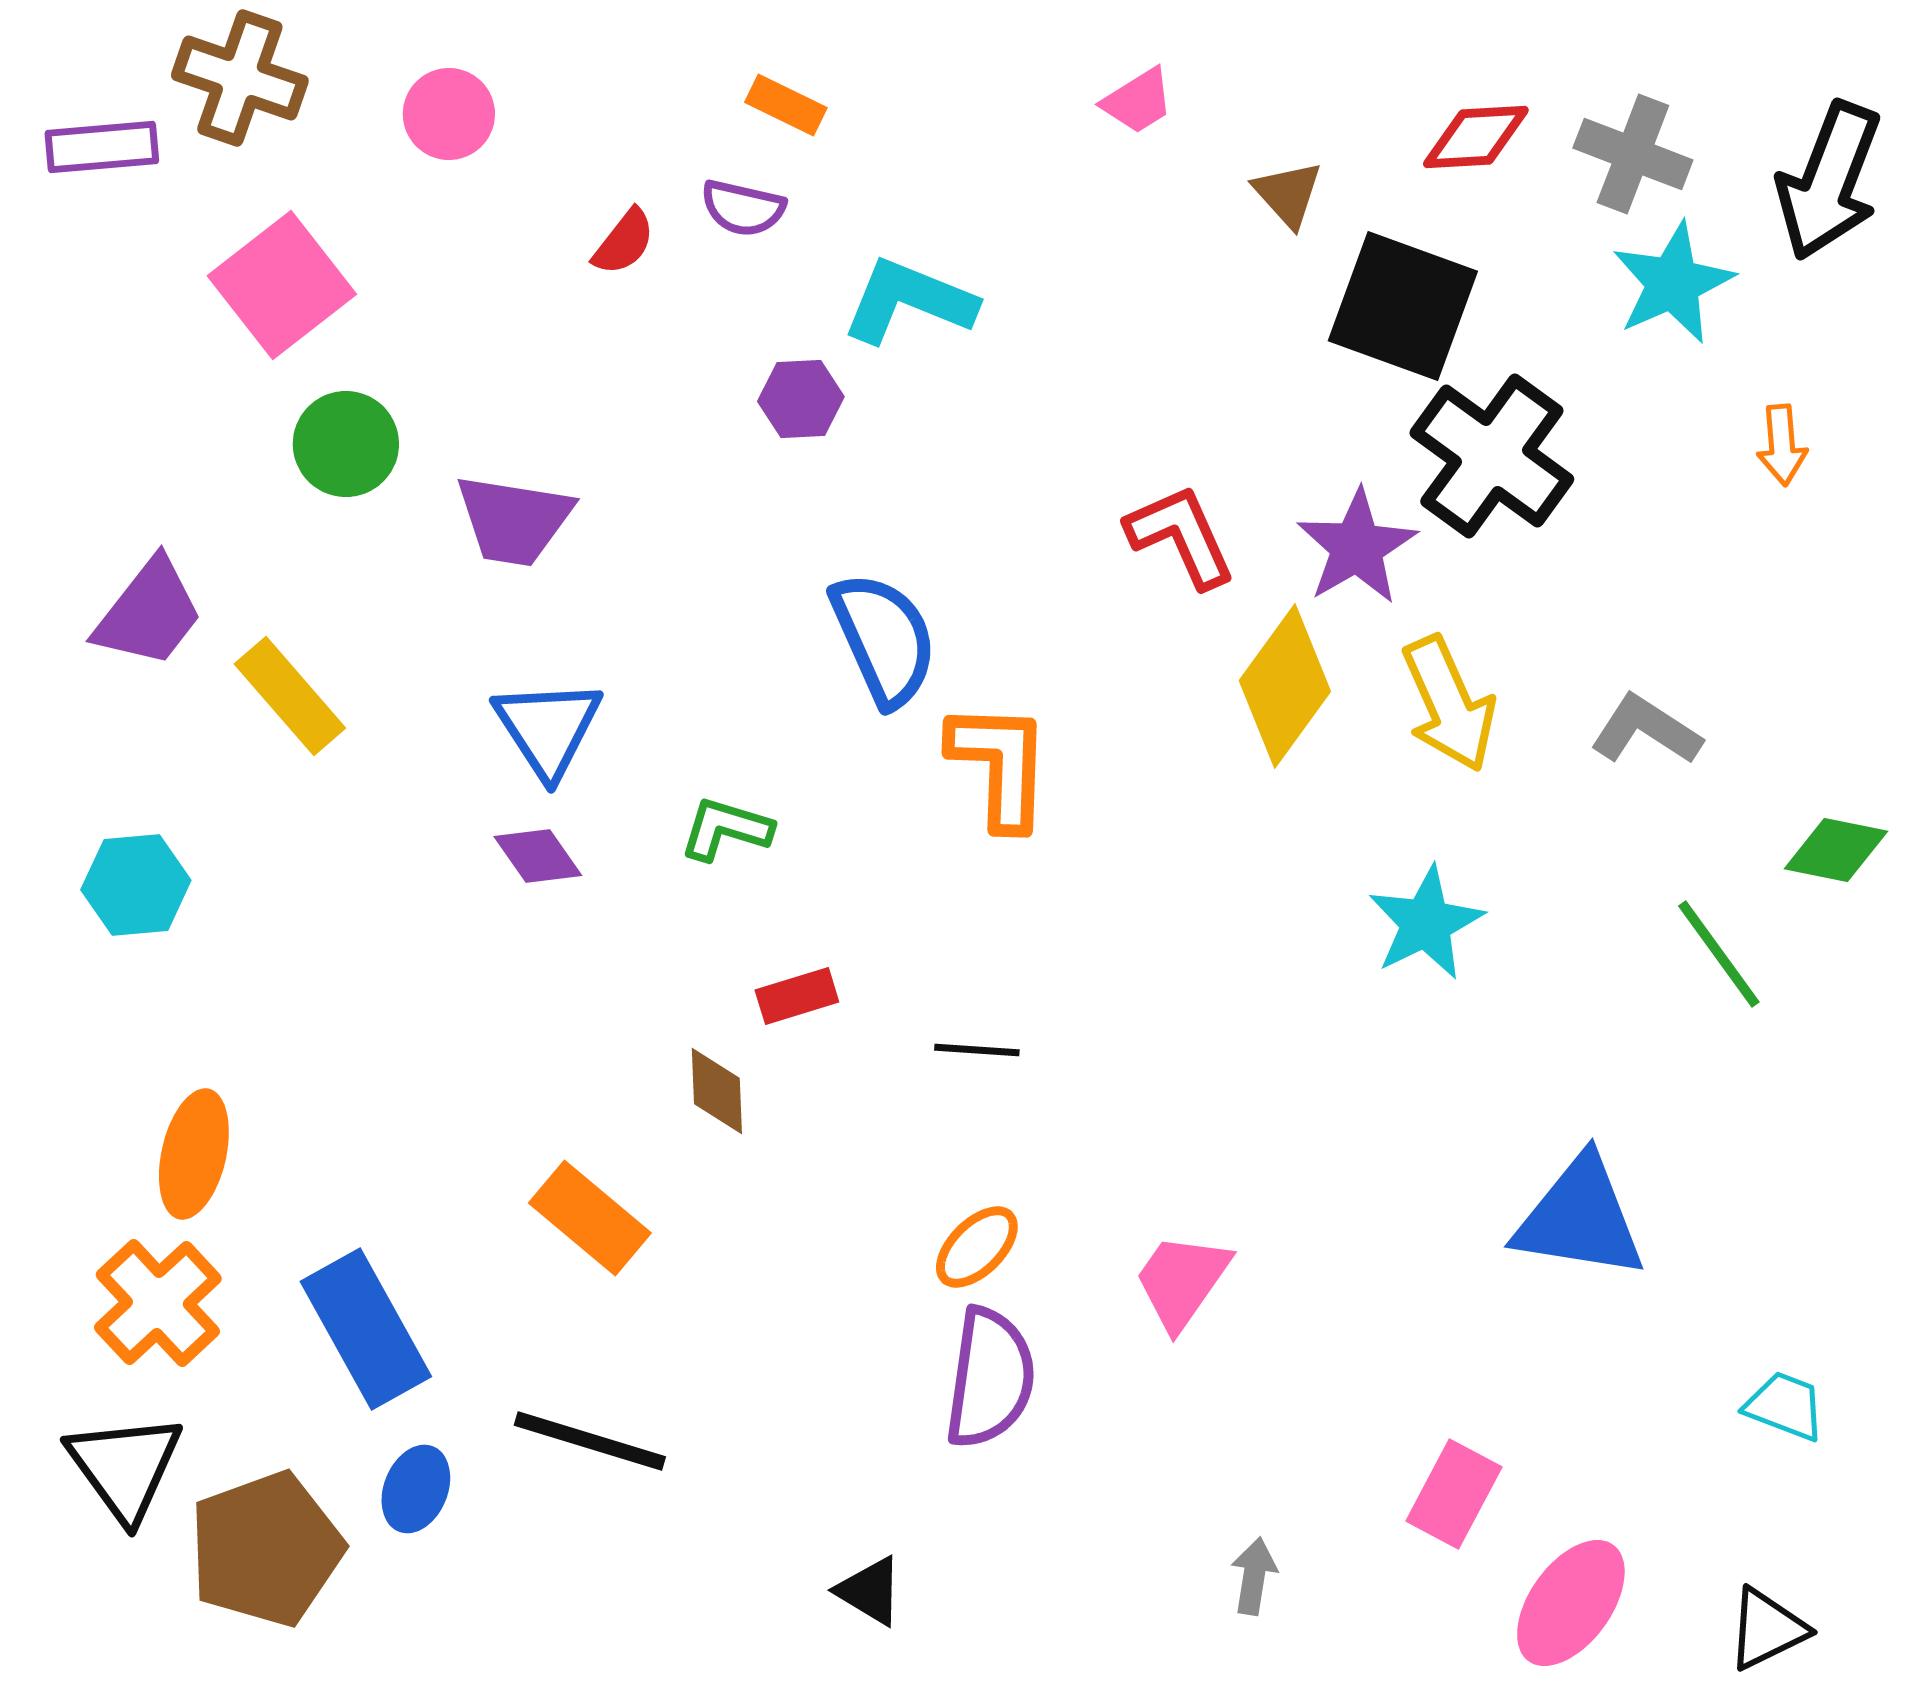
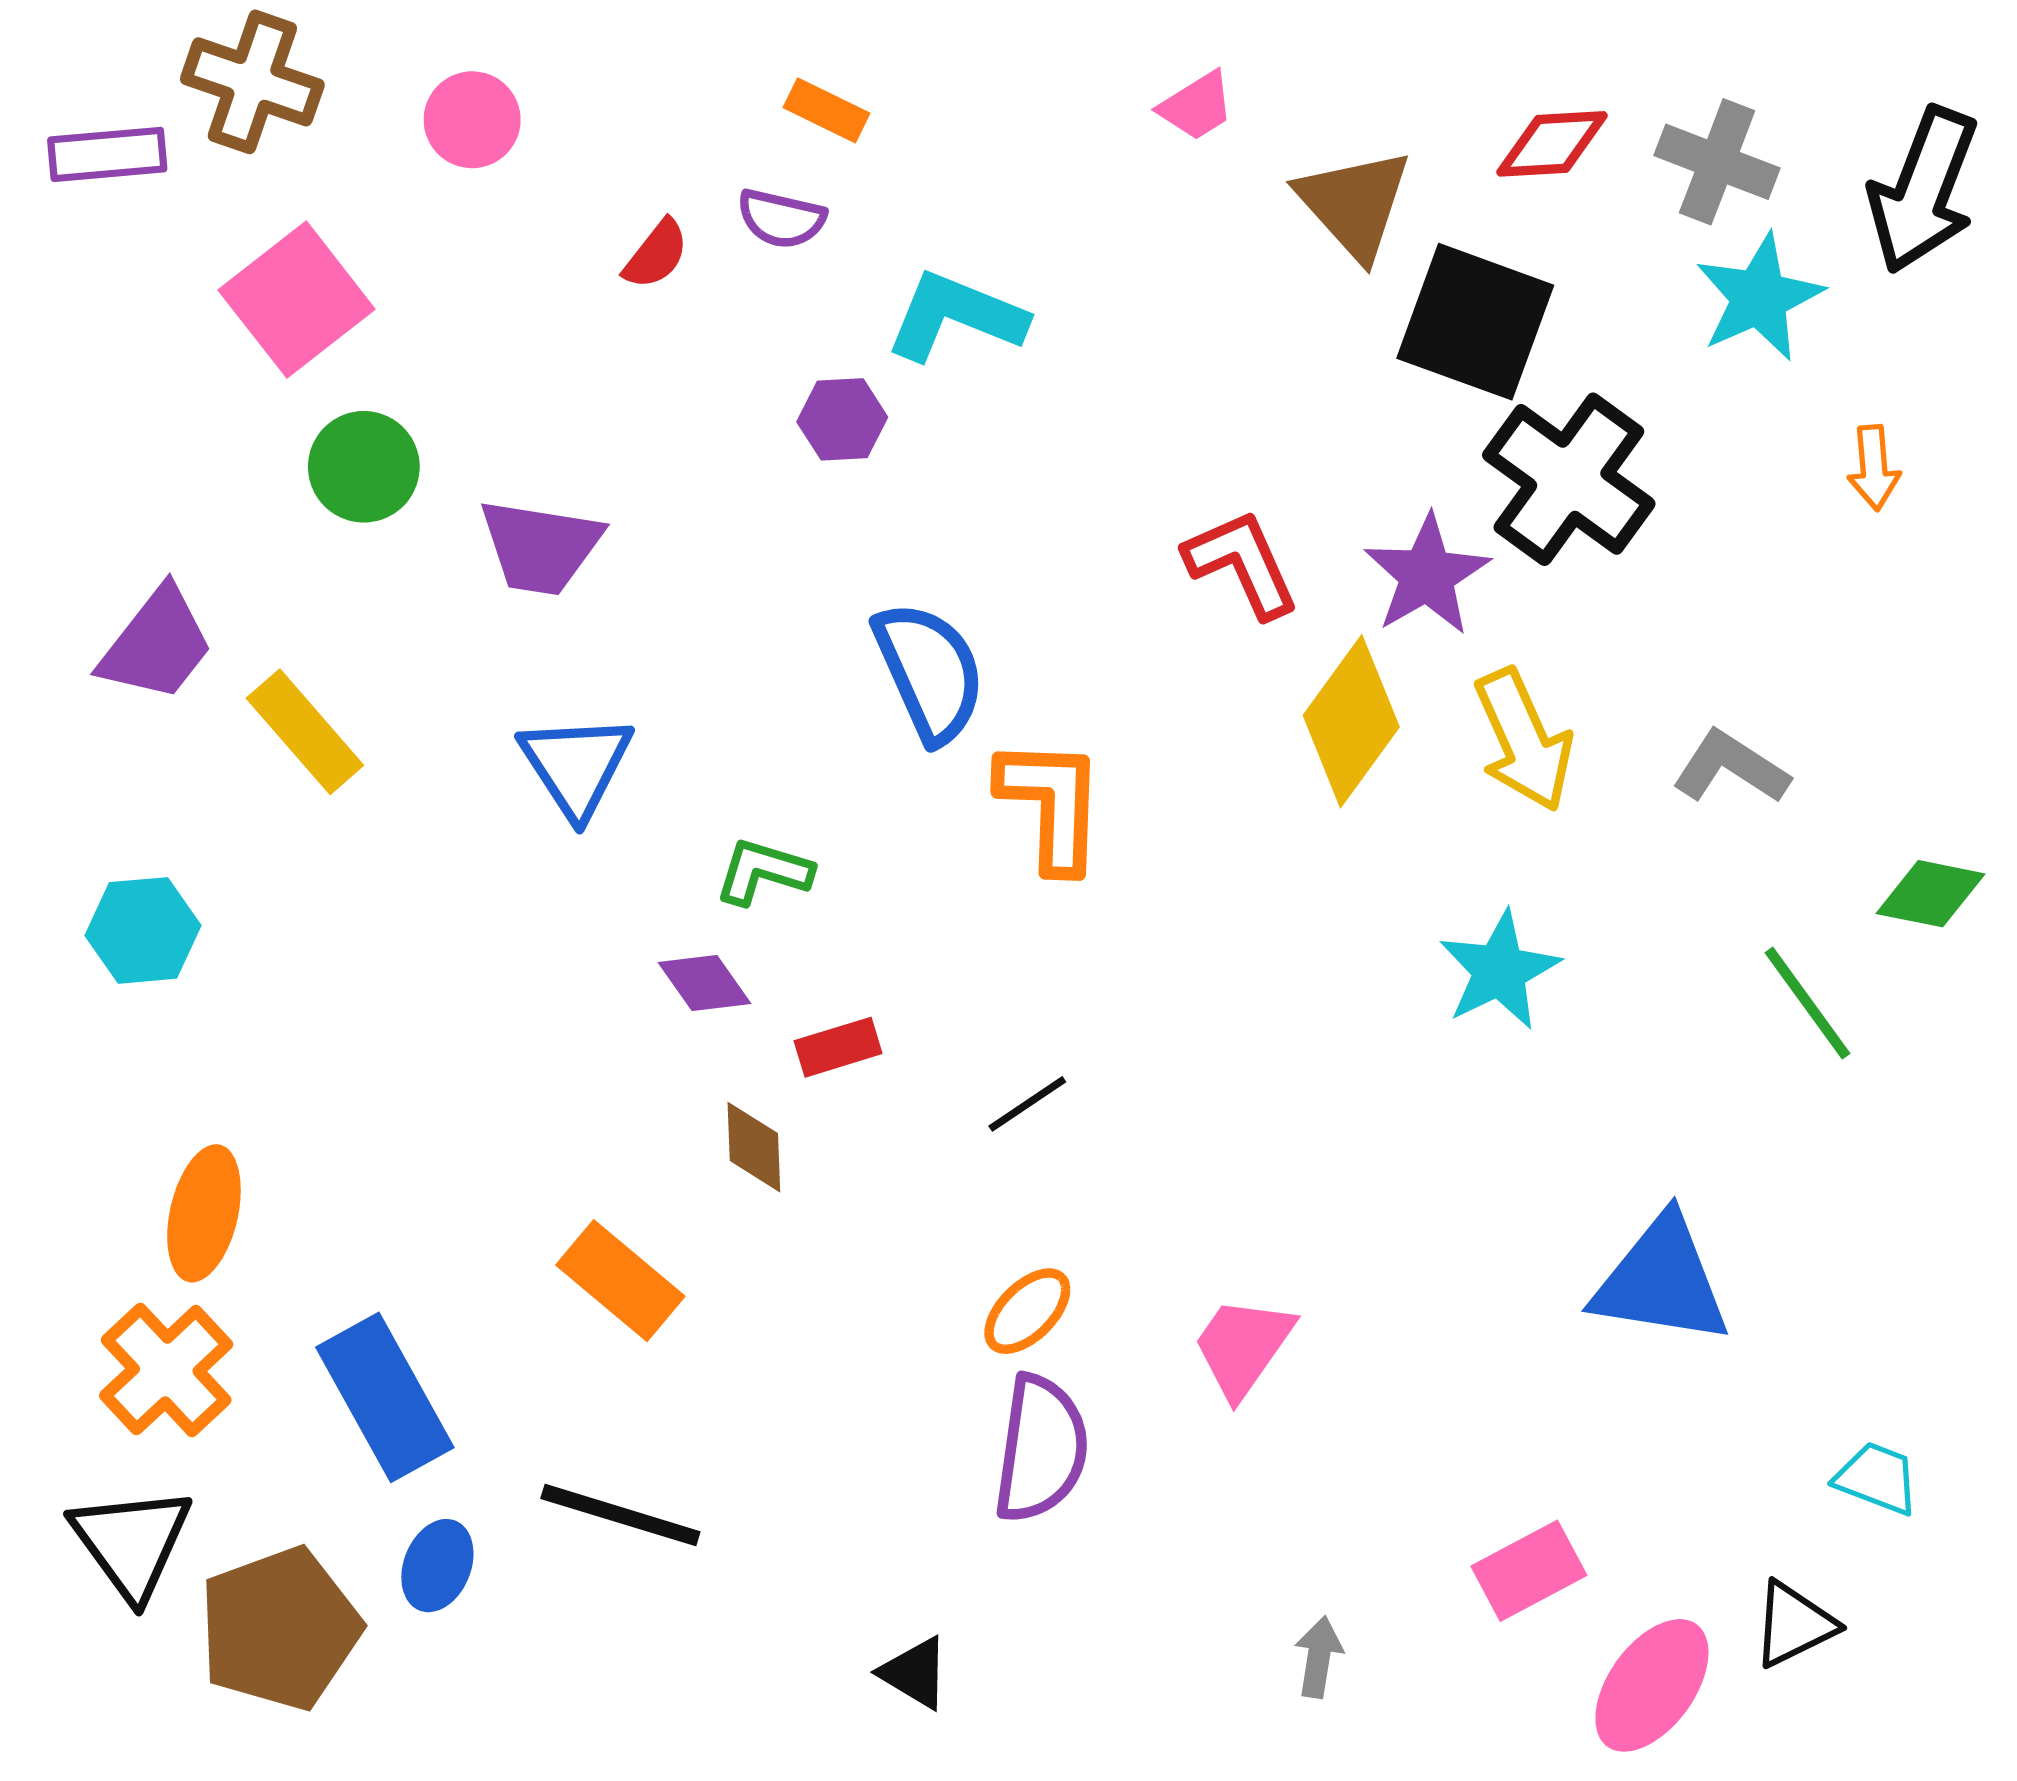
brown triangle: (1288, 194) -> (1354, 204), size x1.6
purple diamond: (538, 856) -> (705, 983), moved
black line: (977, 1050) -> (1027, 1104), turned -38
pink rectangle: (1454, 1494) -> (1529, 1571), turned 34
black triangle: (1767, 1629) -> (1794, 1624), moved

